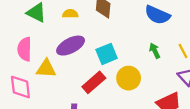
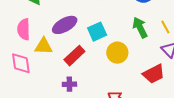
green arrow: (155, 51) -> (140, 27), size x1.5
red rectangle: (94, 82) -> (74, 56), moved

